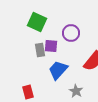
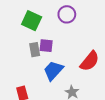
purple circle: (71, 33) -> (67, 14), moved

